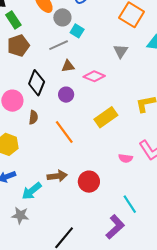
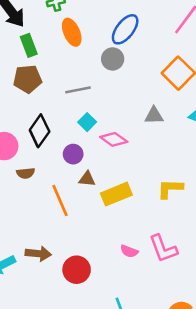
gray circle: (62, 17) -> (113, 59), moved
cyan square: (77, 31) -> (87, 122), moved
gray triangle: (121, 51) -> (154, 116), turned 42
brown triangle: (68, 66) -> (87, 179), moved
brown semicircle: (33, 117) -> (26, 173), turned 64

